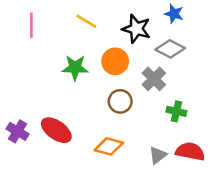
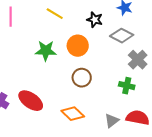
black star: (136, 29) -> (95, 20), size x0.7
gray cross: (154, 79) -> (138, 60), moved
orange diamond: (109, 146) -> (73, 114), turned 30

